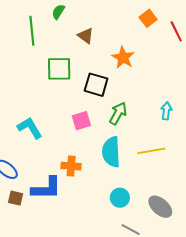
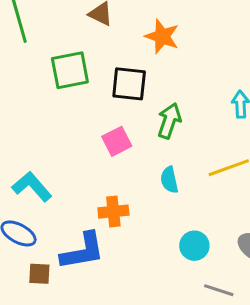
cyan L-shape: (30, 128) -> (32, 187), moved
cyan semicircle: (111, 152) -> (169, 180), size x0.6

